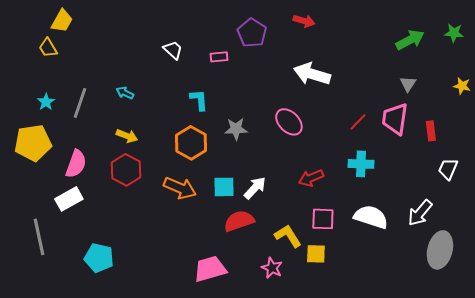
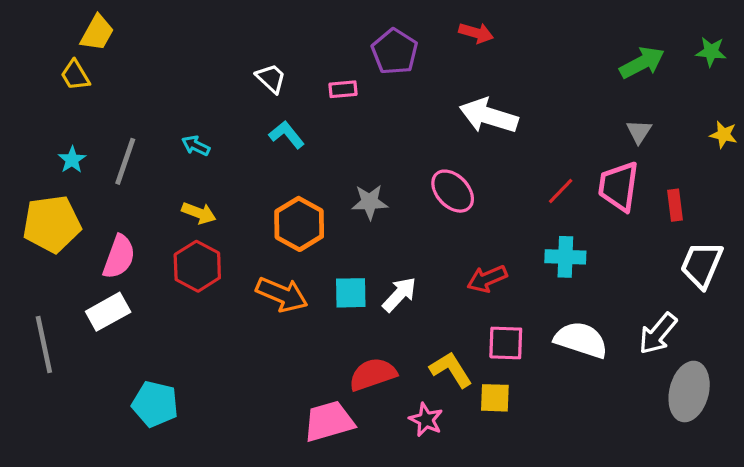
cyan L-shape: (199, 100) -> (287, 135), moved, turned -35
white trapezoid: (448, 169) -> (702, 265), size x1.4
red semicircle: (239, 221) -> (373, 374), moved
gray line: (39, 237) -> (44, 345), moved

